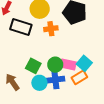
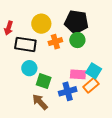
green circle: (55, 65) -> (77, 40), moved
brown arrow: (12, 82) -> (40, 102), moved
cyan circle: (39, 83) -> (29, 68), moved

